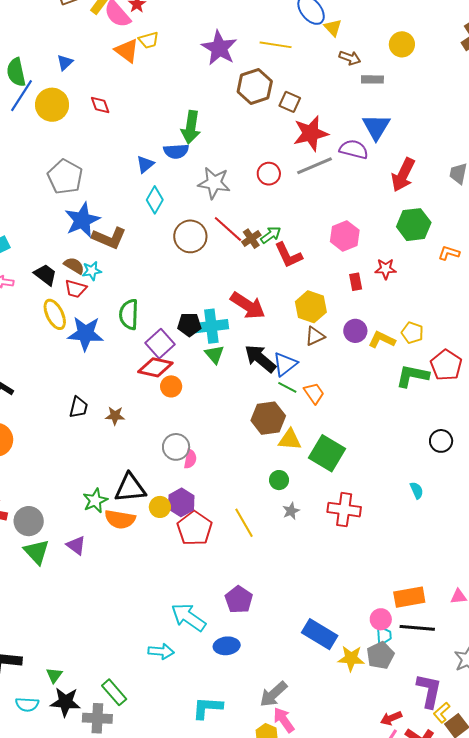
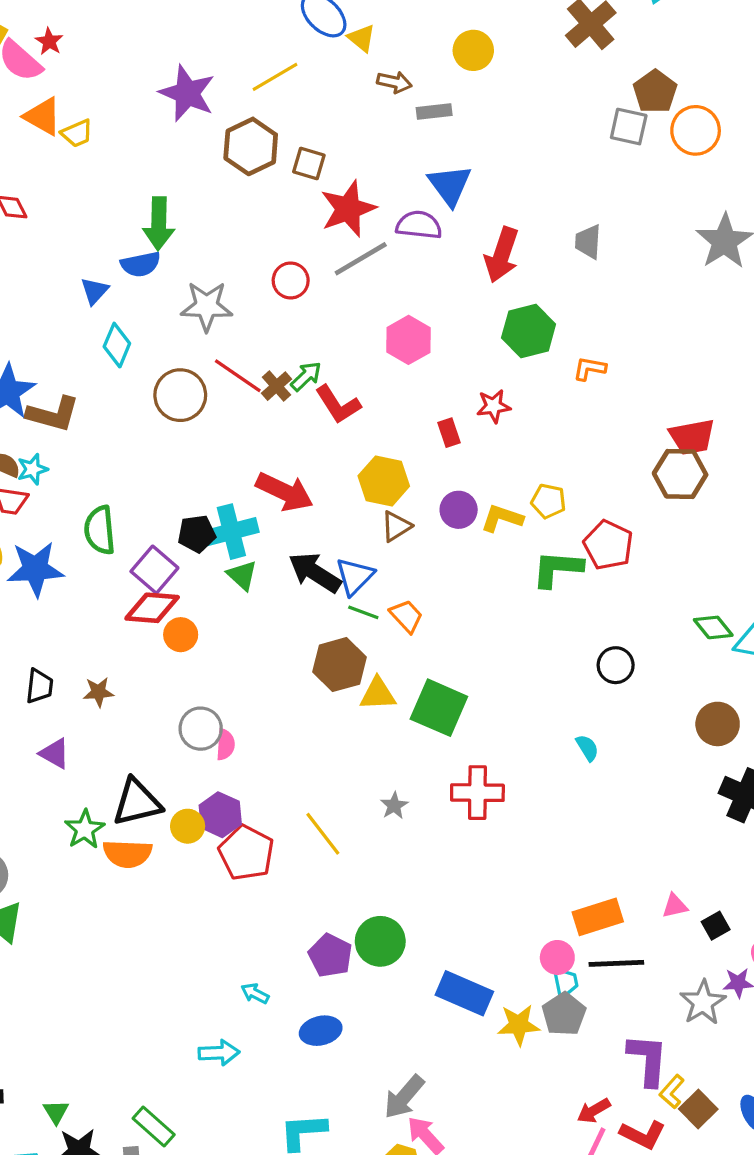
yellow trapezoid: (149, 40) -> (77, 133), moved
yellow line: (276, 45) -> (275, 77), turned -32
pink hexagon: (345, 236) -> (409, 340), moved
green circle: (279, 480) -> (380, 941), moved, size x1.6
purple triangle: (76, 545) -> (55, 753), moved
cyan arrow: (188, 617) -> (255, 993), size x0.5

